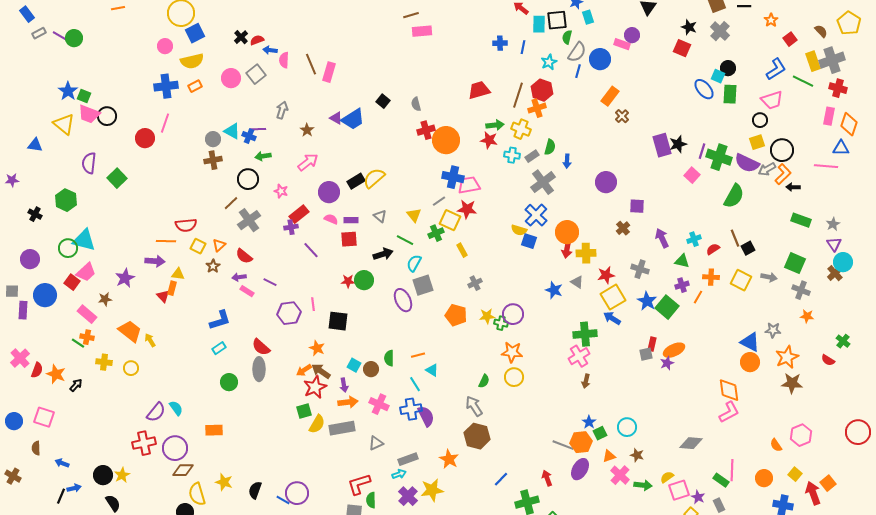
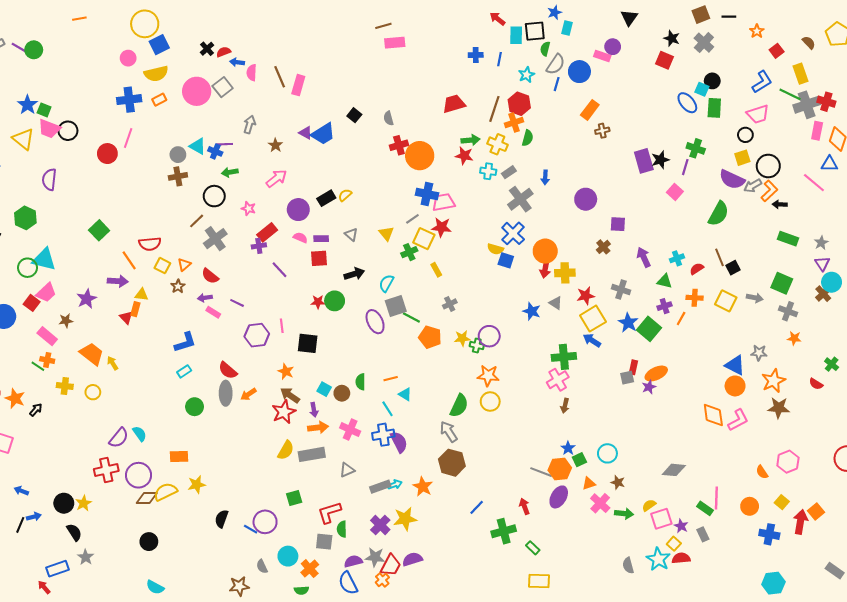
cyan rectangle: (588, 17) -> (567, 28), turned 32
gray cross: (832, 60) -> (807, 105), moved
pink circle: (231, 78) -> (197, 91), size x1.4
brown cross: (622, 116) -> (602, 131), turned 32
green semicircle: (550, 147) -> (528, 138), moved
green cross: (719, 157) -> (696, 148), moved, size x0.7
pink line: (826, 166) -> (814, 183), turned 35
green square: (117, 178) -> (99, 230), moved
yellow semicircle: (374, 178) -> (345, 195), size x0.6
green line: (405, 240) -> (411, 317), moved
orange line: (166, 241) -> (129, 260), turned 54
orange arrow: (304, 370) -> (248, 394), moved
green semicircle: (484, 381) -> (459, 406), size x1.6
green square: (304, 411) -> (294, 498), moved
pink L-shape: (729, 412) -> (738, 420), moved
cyan arrow: (399, 474) -> (395, 485), moved
yellow star: (224, 482) -> (197, 485), moved, turned -30
red arrow: (813, 493) -> (800, 522), turned 30
yellow semicircle: (197, 494) -> (165, 492), moved, turned 80

